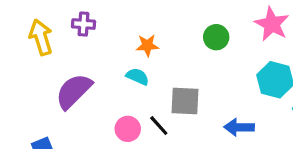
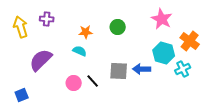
green circle: (216, 37) -> (118, 27), moved
gray square: (185, 101) -> (119, 71), moved
blue arrow: (239, 127) -> (142, 69), moved

